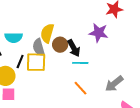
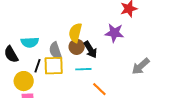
yellow semicircle: (47, 33) -> (75, 33), moved
cyan line: (80, 63) -> (83, 69), moved
gray arrow: (114, 84) -> (141, 66), moved

